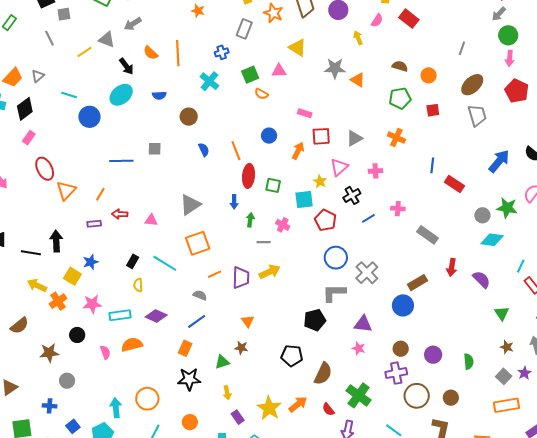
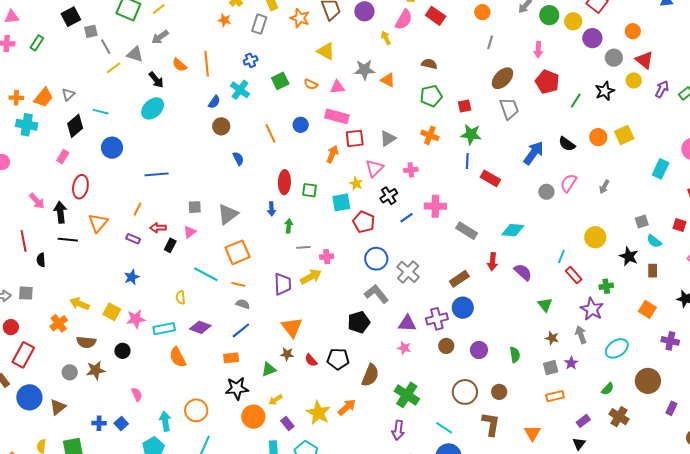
pink semicircle: (377, 21) -> (404, 20), size x1.5
gray rectangle: (244, 29) -> (259, 24), moved
green circle: (508, 35) -> (549, 15), moved
gray line: (49, 38) -> (106, 47), moved
pink triangle: (279, 71) -> (337, 87), moved
orange circle: (429, 75) -> (482, 12), moved
orange semicircle: (261, 94) -> (311, 84), moved
blue semicircle: (159, 95) -> (214, 102), moved, turned -48
black diamond: (25, 109) -> (75, 126), moved
pink rectangle: (305, 113) -> (337, 116), size x1.6
blue circle: (89, 117) -> (112, 148), moved
blue circle: (269, 136) -> (301, 125), moved
gray square: (155, 149) -> (195, 207), moved
orange line: (236, 151) -> (270, 133), moved
red ellipse: (45, 169) -> (80, 187), turned 40
orange triangle: (66, 190) -> (98, 223), moved
green star: (507, 208) -> (471, 134), moved
pink cross: (398, 209) -> (435, 206), size x1.5
gray circle: (482, 215) -> (546, 192), moved
pink triangle: (151, 220) -> (190, 232), turned -40
purple rectangle: (94, 224) -> (133, 239), turned 32
pink cross: (283, 225) -> (327, 257), moved, turned -32
cyan diamond: (492, 240) -> (513, 230), moved
black arrow: (56, 241) -> (60, 212), moved
black line: (31, 253) -> (68, 240), moved
black rectangle: (133, 261) -> (170, 245), moved
orange line: (215, 274) -> (238, 284), moved, turned 40
yellow square: (72, 276) -> (112, 312), moved
gray L-shape: (334, 293) -> (376, 294), turned 55
orange cross: (58, 301) -> (59, 323), moved
blue circle: (403, 305) -> (463, 308), moved
orange triangle: (248, 321) -> (292, 327), size x1.6
brown semicircle: (19, 326) -> (86, 342), moved, turned 48
orange semicircle: (132, 345) -> (178, 357), turned -100
orange rectangle: (185, 348) -> (231, 358), turned 63
pink semicircle: (105, 352) -> (137, 394), moved
purple cross: (396, 373) -> (437, 319), moved
gray square: (504, 376) -> (551, 368), turned 35
gray circle: (67, 381) -> (70, 372), moved
yellow arrow: (227, 393) -> (275, 400), turned 72
orange rectangle: (506, 405) -> (555, 396), size x0.7
red semicircle: (328, 409) -> (311, 360), moved
orange circle: (190, 422) -> (253, 417), moved, size x1.5
blue square: (73, 426) -> (121, 424), moved

